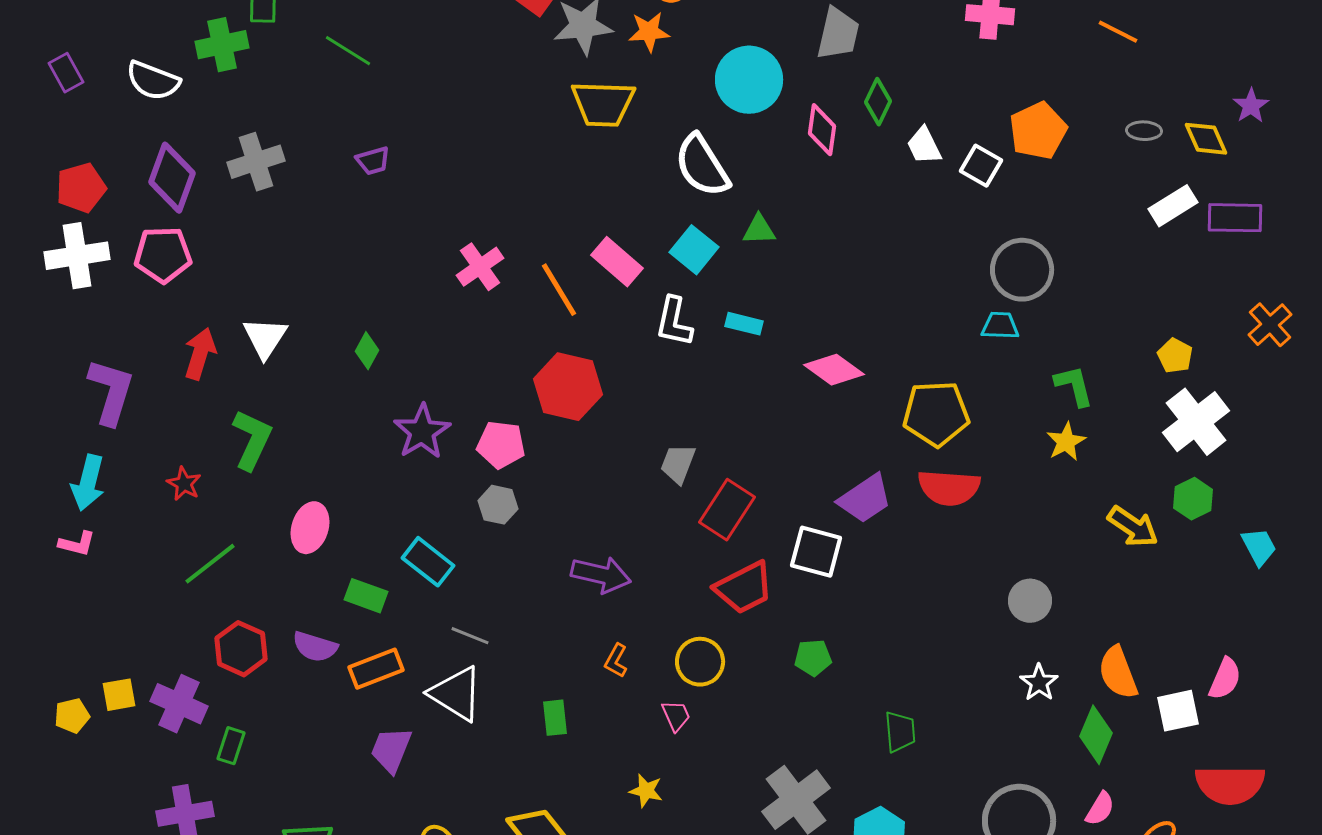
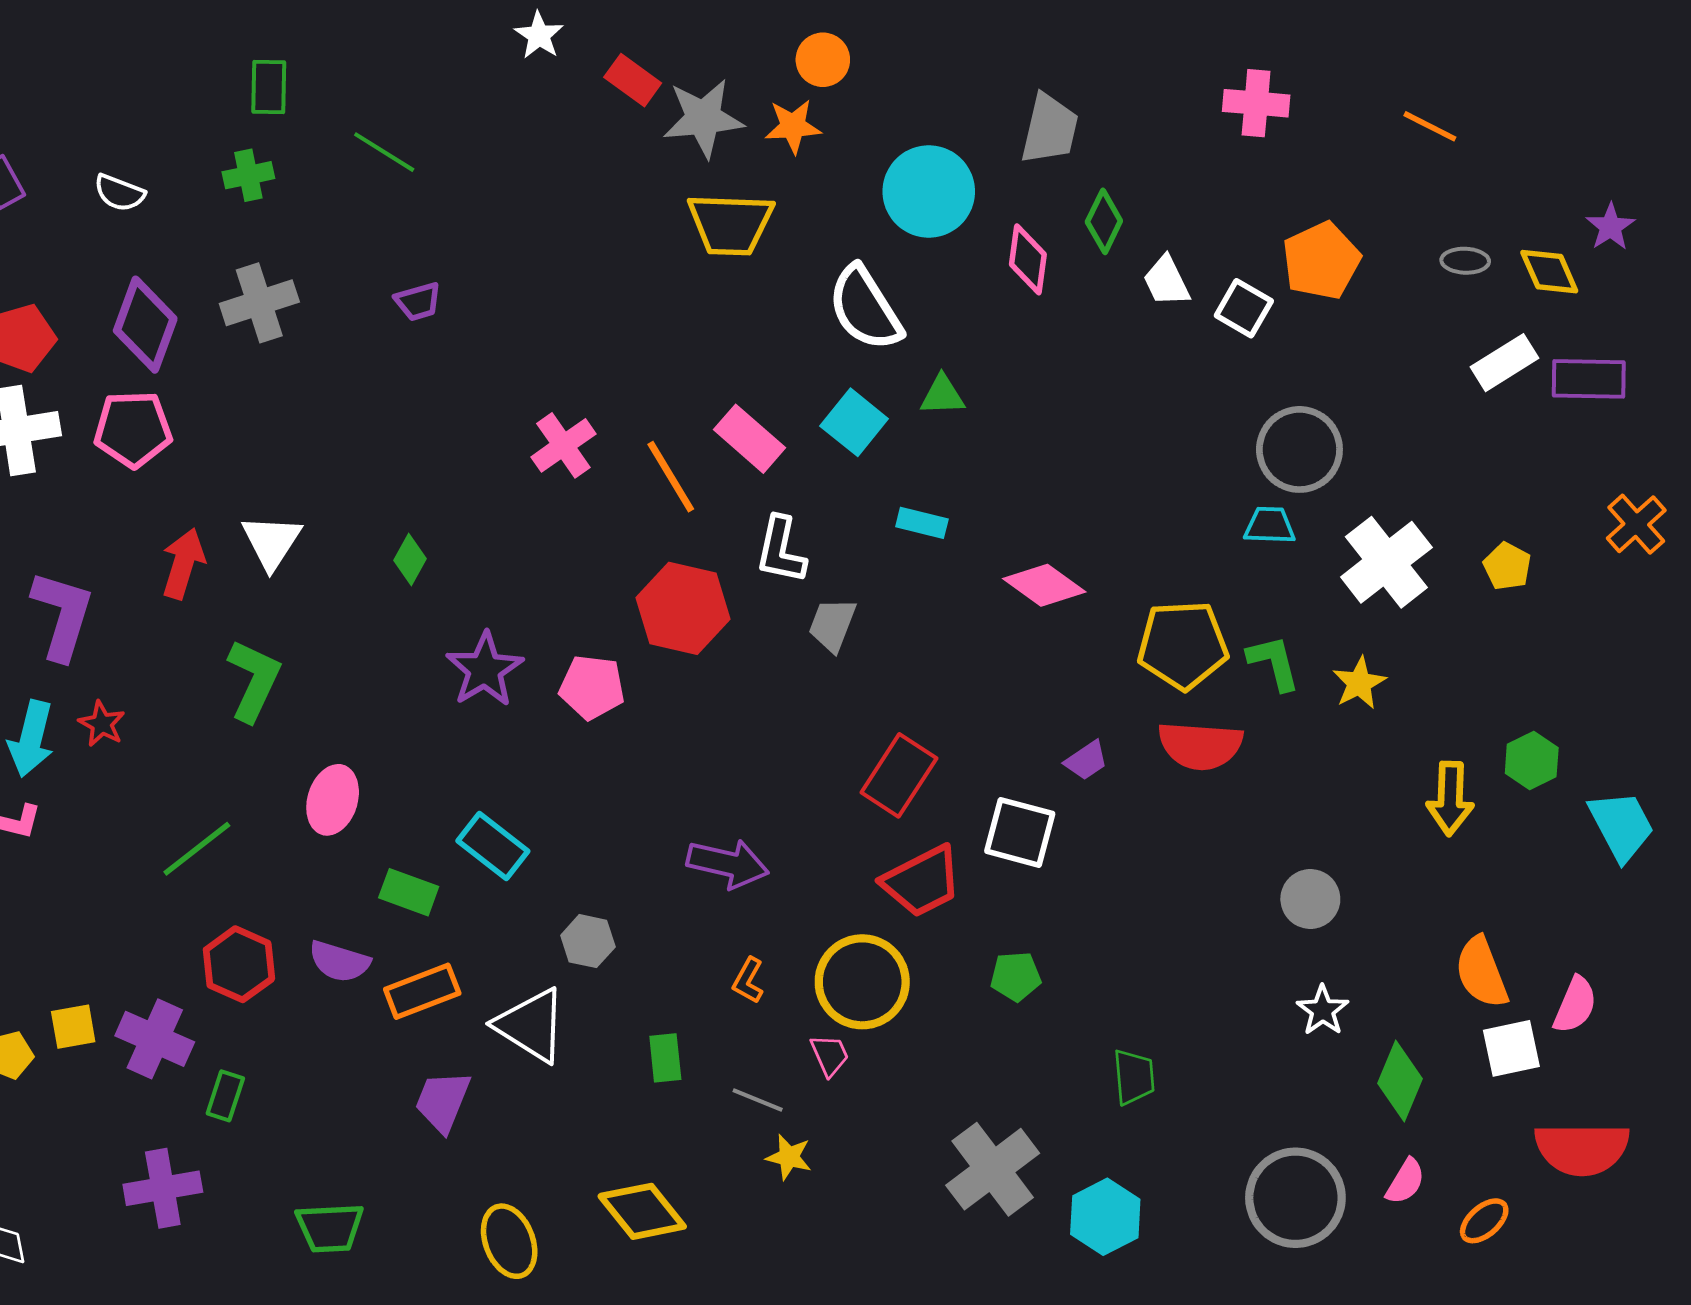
green cross: (222, 45) -> (248, 175), moved, size x0.7
white semicircle: (153, 81) -> (119, 193), size x0.7
white L-shape: (674, 322) -> (781, 550), moved
green L-shape: (1074, 386) -> (1274, 663), moved
white cross: (1196, 422) -> (1386, 562), moved
gray trapezoid: (678, 464) -> (832, 625), moved
red star: (184, 484) -> (102, 724), moved
purple trapezoid: (865, 499) -> (1086, 760), size x0.6
gray hexagon: (498, 505) -> (588, 941), moved
yellow arrow: (1133, 527) -> (1450, 798), turned 58
cyan trapezoid: (1259, 547) -> (1621, 826), size x1.4
gray line: (470, 636) -> (758, 1100), moved
yellow circle: (700, 662) -> (862, 982), size x1.4
orange semicircle: (1118, 673) -> (1481, 972), moved

